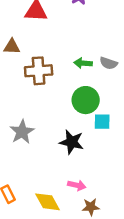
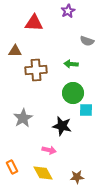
gray semicircle: (109, 63) -> (87, 41), moved
pink arrow: (77, 185) -> (49, 150), moved

